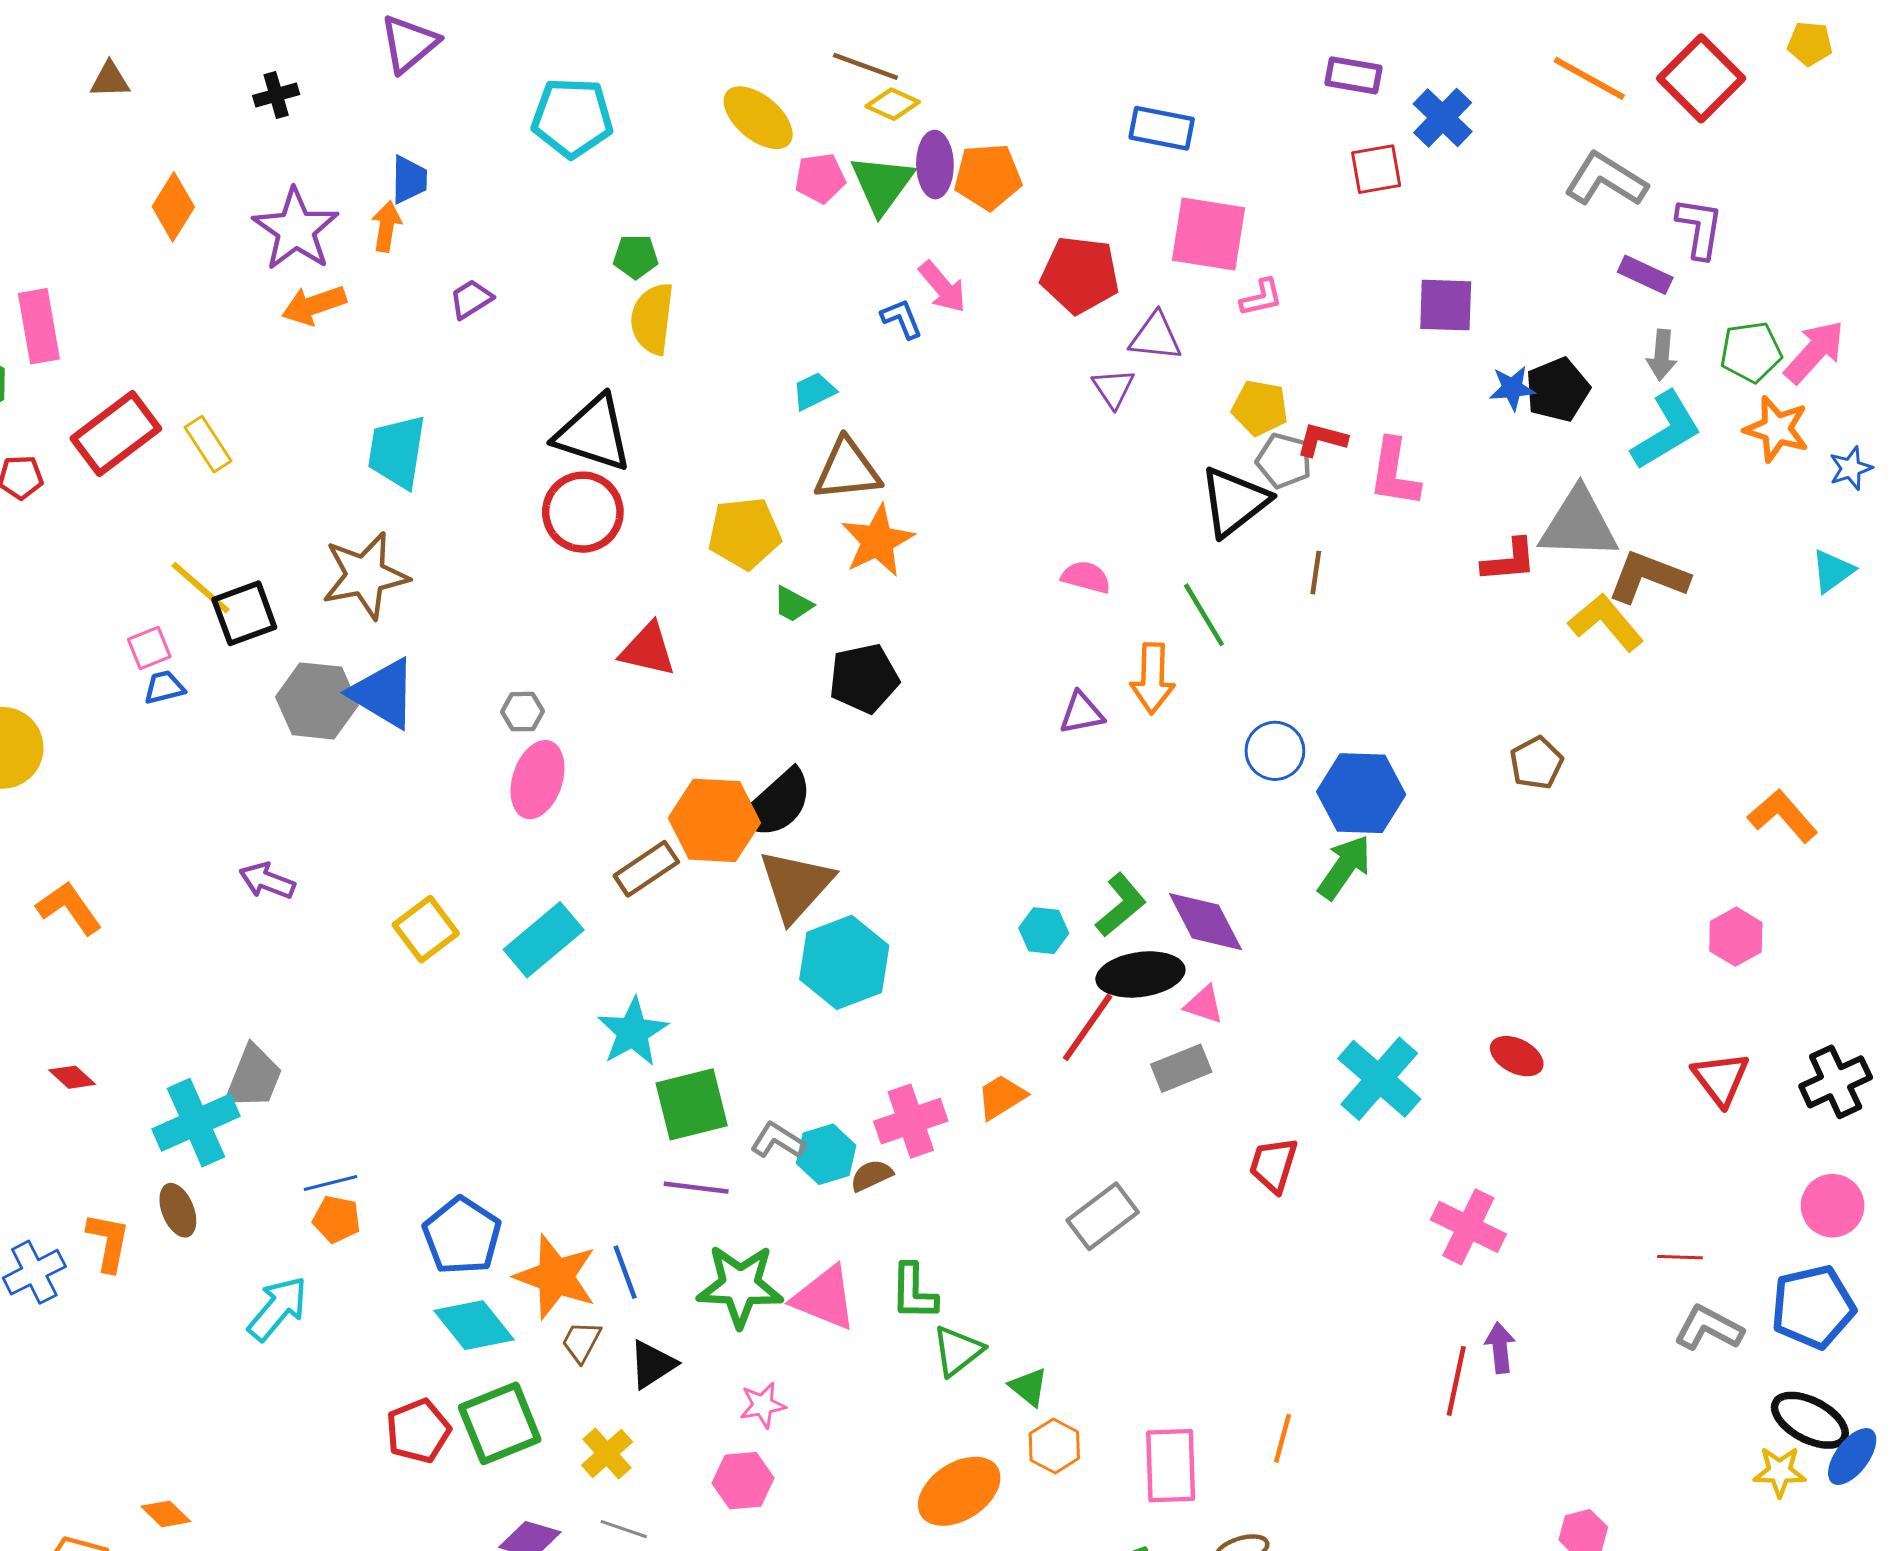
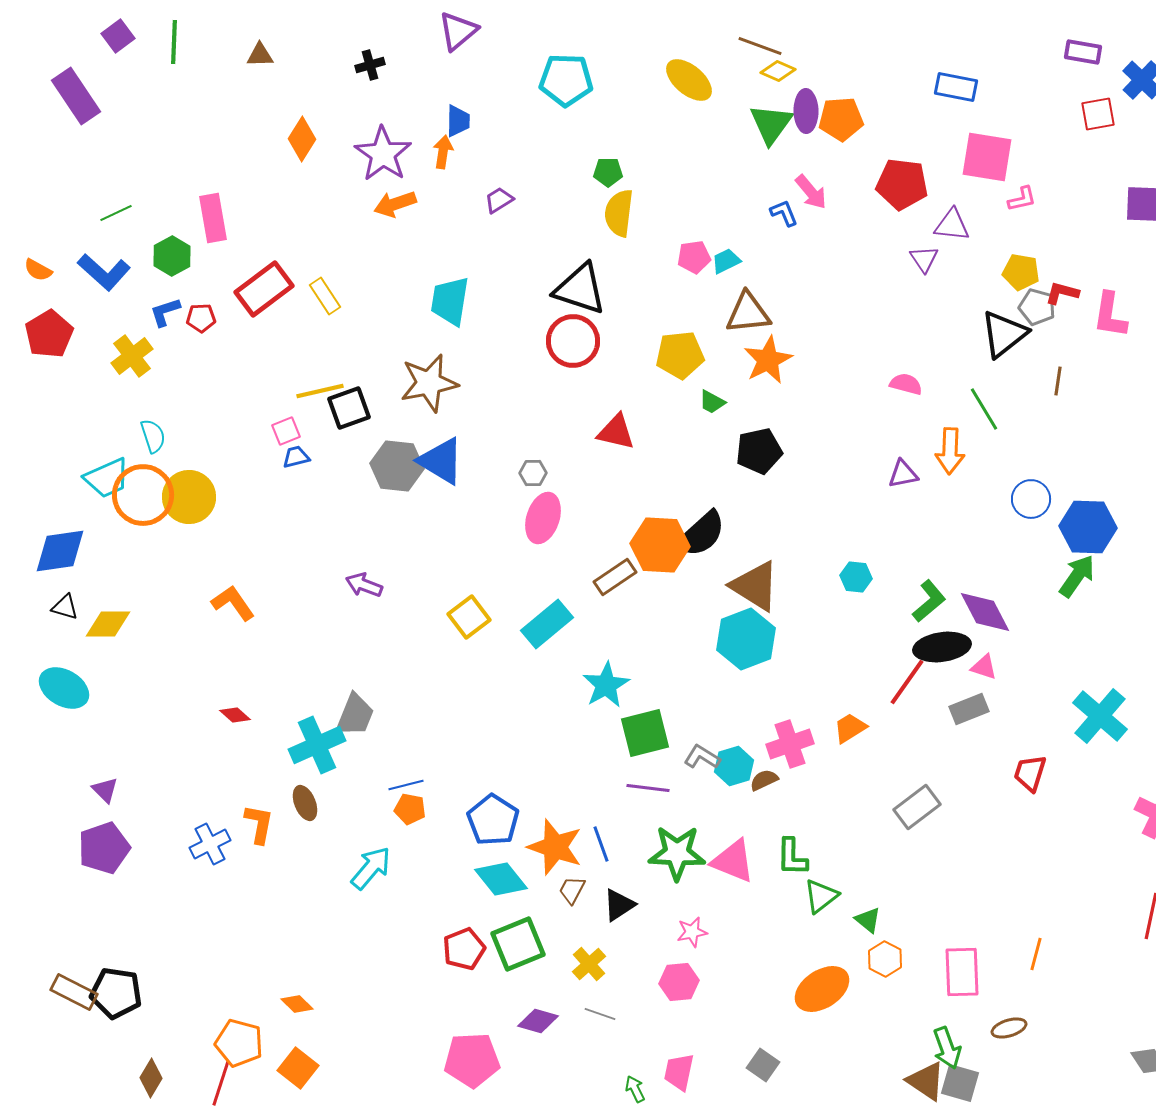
pink pentagon: (820, 178) -> (694, 257), moved
yellow line: (201, 588) -> (320, 391), turned -54
brown triangle: (796, 885) -> (755, 586), moved, turned -40
cyan hexagon: (1044, 931) -> (856, 577), moved

